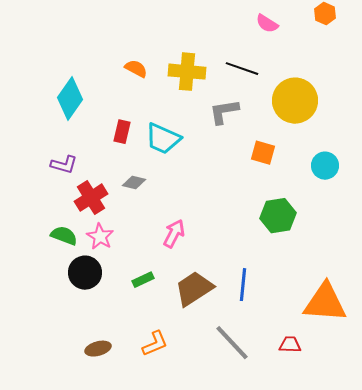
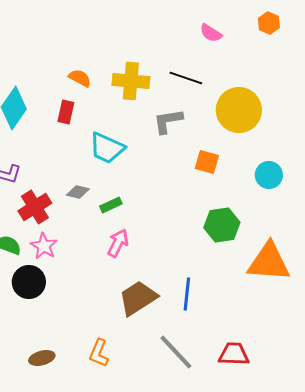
red rectangle: (122, 132) -> (66, 112), moved
green rectangle: (143, 280) -> (111, 205), moved
orange triangle: (325, 303) -> (269, 262), moved
orange L-shape: (155, 344) -> (99, 353), turned 136
red trapezoid: (290, 345) -> (234, 354), size x1.4

